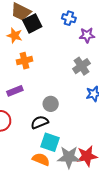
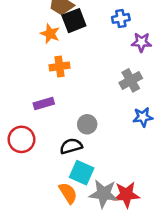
blue cross: (69, 18) -> (121, 18), turned -32
orange semicircle: (41, 159) -> (68, 193), turned 30

